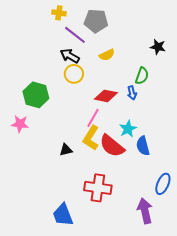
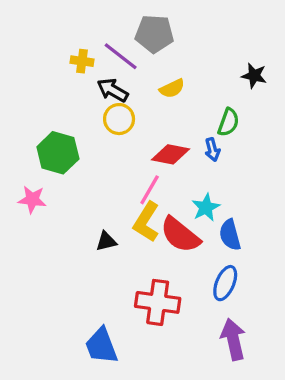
yellow cross: (59, 13) -> (82, 61), moved
blue ellipse: (163, 184) -> (225, 283), moved

